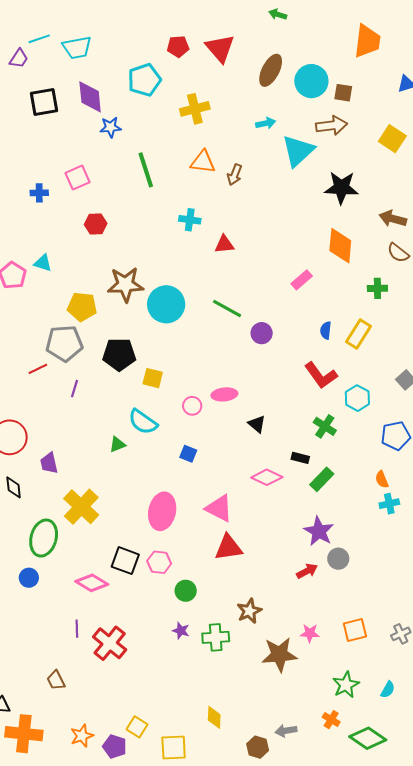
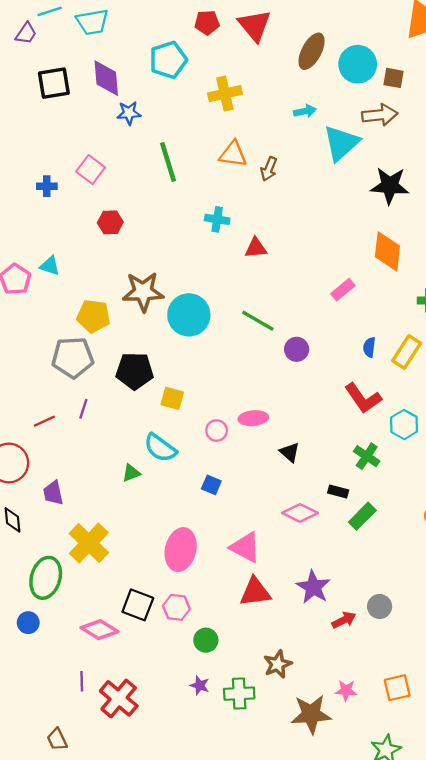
pink square: (78, 178) -> (91, 170), turned -30
red line: (38, 369) -> (44, 421), moved
purple star: (319, 531) -> (313, 587), moved

